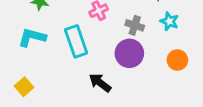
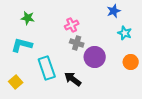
gray cross: (135, 25) -> (77, 43), moved
cyan rectangle: (76, 41) -> (47, 68), moved

